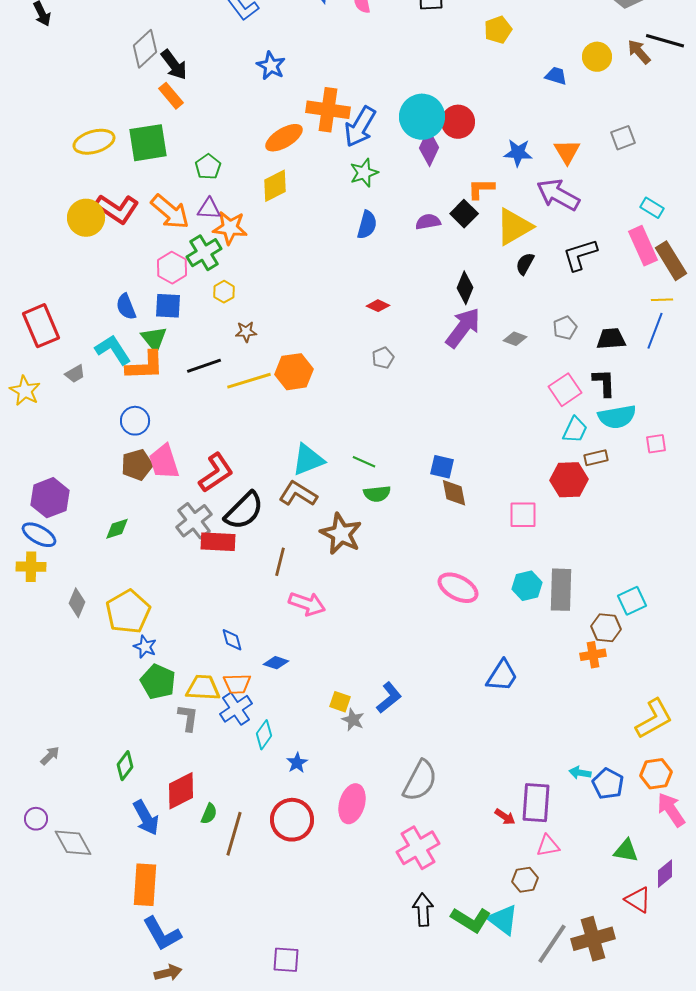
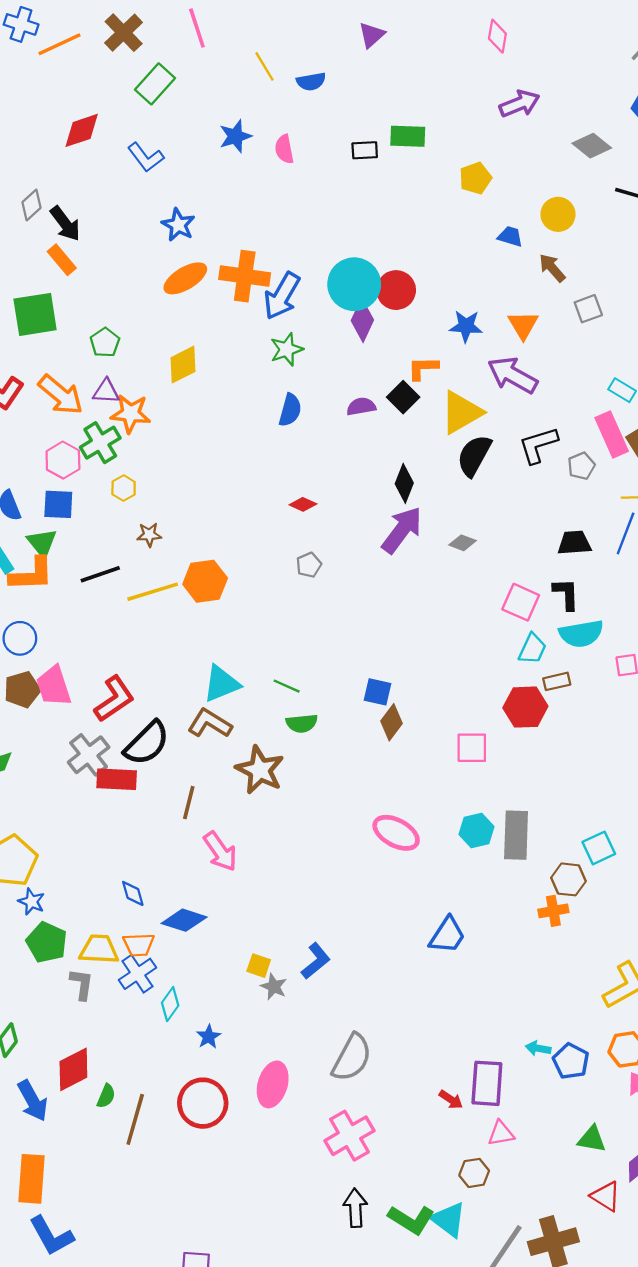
yellow pentagon: (498, 30) -> (475, 178), moved
gray diamond: (145, 49) -> (32, 205), size x0.7
brown arrow: (639, 52) -> (552, 268), moved
orange ellipse: (284, 138) -> (185, 278), moved
black semicircle: (525, 264) -> (474, 455), size x1.6
gray pentagon: (565, 328) -> (581, 466), moved
pink square: (565, 390) -> (521, 602), turned -32
brown diamond: (454, 493) -> (391, 722), turned 48
pink arrow: (307, 604) -> (220, 851), turned 36
blue diamond: (276, 663) -> (184, 920), size x1.5

